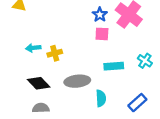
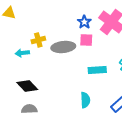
yellow cross: (55, 53) -> (38, 40), moved
gray ellipse: (77, 81) -> (63, 47), moved

